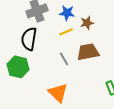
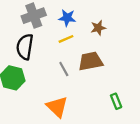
brown star: (87, 23) -> (98, 28), moved

